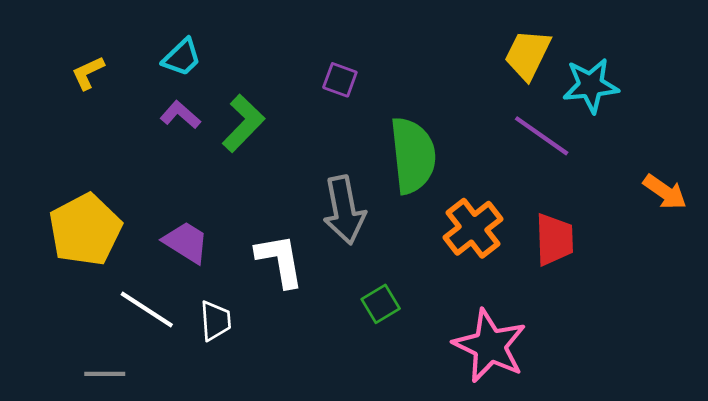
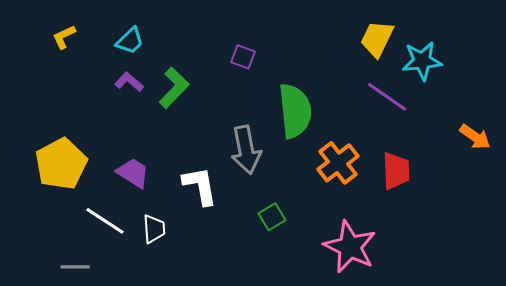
yellow L-shape: (88, 73) -> (64, 37), moved

